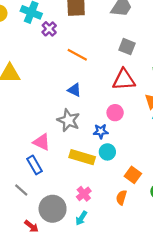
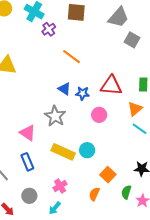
gray square: (127, 47) -> (132, 40), moved
blue star: (101, 131) -> (83, 93), moved
blue rectangle: (35, 165) -> (27, 162), moved
gray circle: (53, 209) -> (29, 196), size x0.6

